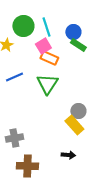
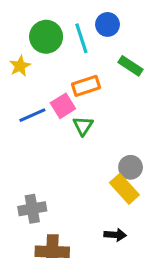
blue circle: (73, 32) -> (107, 24), moved
pink square: (43, 46) -> (63, 106), moved
orange rectangle: (49, 58) -> (86, 86), turned -42
green triangle: (47, 84) -> (83, 126), size x0.6

